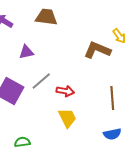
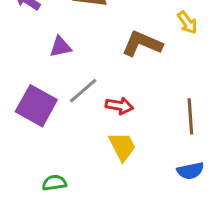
yellow arrow: (119, 36) -> (187, 23), moved
brown L-shape: (97, 50) -> (142, 44), moved

